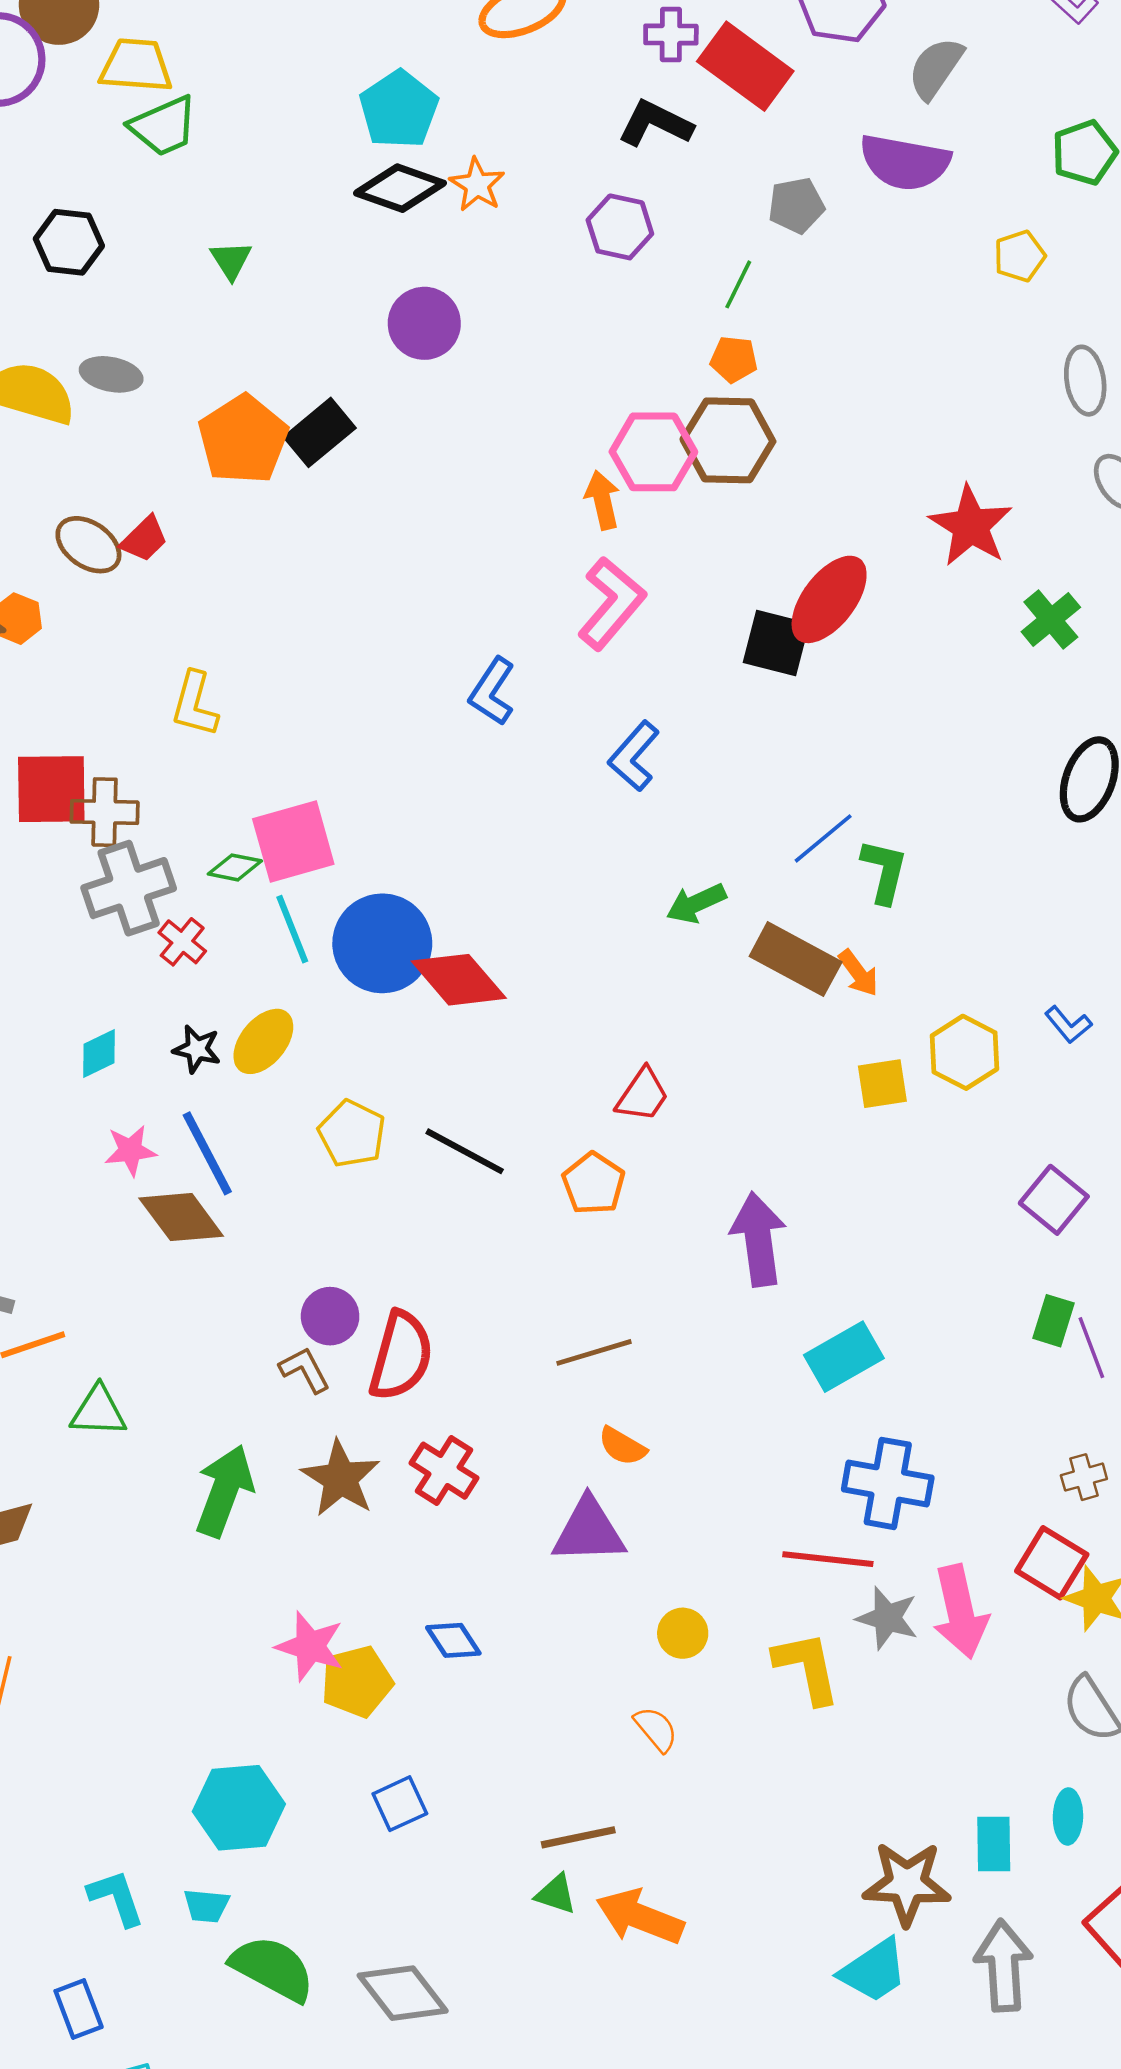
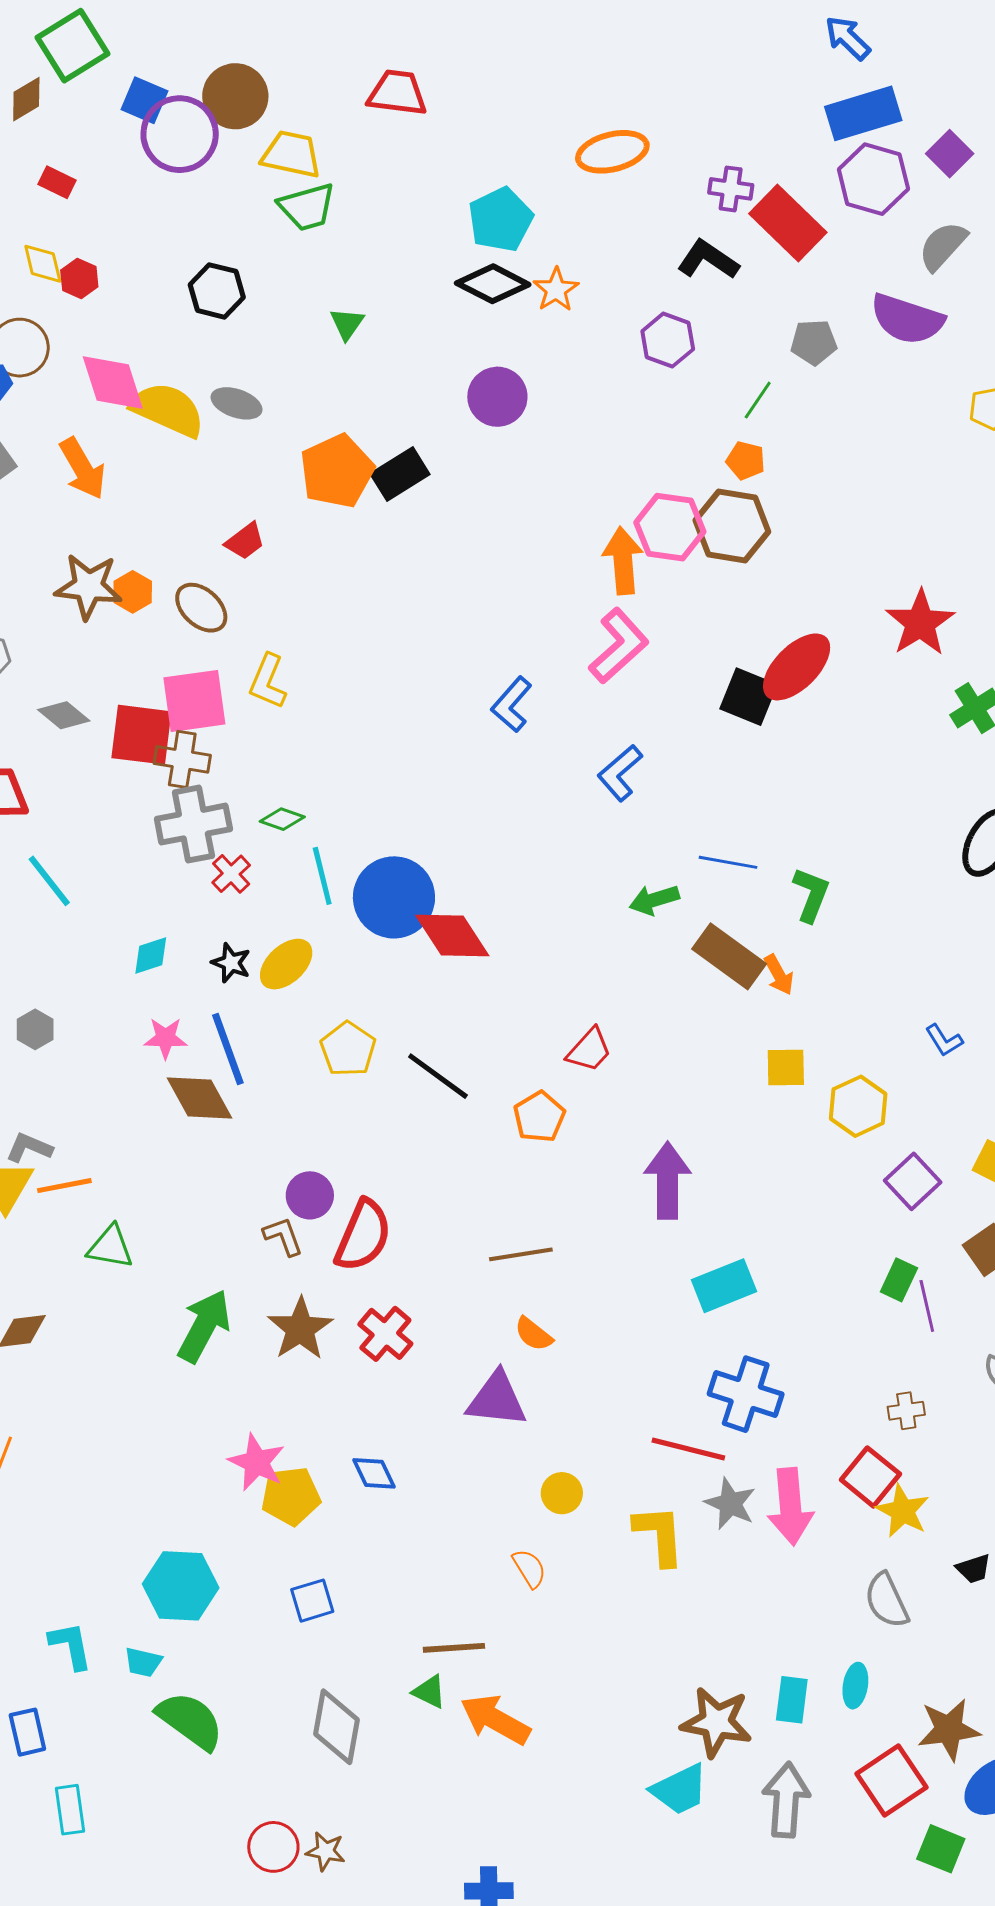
orange arrow: (602, 500) -> (623, 561), size x1.4
brown ellipse: (88, 545) -> (201, 608), moved
blue line: (823, 838) -> (728, 862), moved, turned 42
pink square: (293, 841) -> (194, 701), moved
yellow hexagon: (964, 1052) -> (858, 1106), moved
gray diamond: (403, 1993) -> (336, 1727), moved, turned 40

